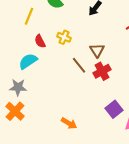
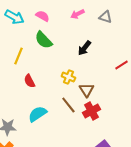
yellow cross: (64, 37) -> (68, 77), moved
cyan semicircle: (28, 61) -> (37, 114), moved

